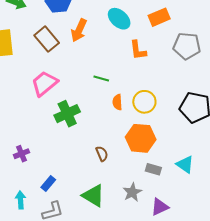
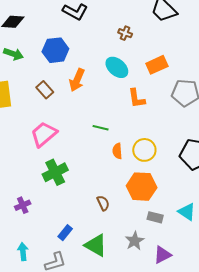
brown rectangle: (47, 39) -> (45, 90), size x0.7
green cross: (67, 114) -> (55, 172), moved
blue rectangle: (48, 183) -> (65, 233), moved

